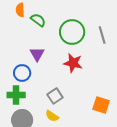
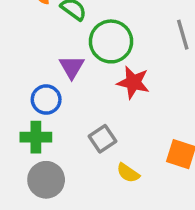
green circle: (72, 32) -> (111, 41), moved
yellow semicircle: (52, 116) -> (128, 173), moved

